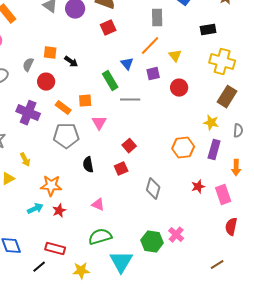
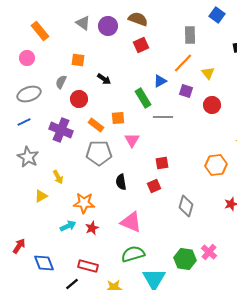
orange square: (50, 53) -> (78, 60), moved
blue triangle: (127, 64) -> (160, 81), turned 40
purple square: (153, 74) -> (186, 91), turned 32
red square: (129, 146) -> (162, 163), turned 32
pink triangle: (98, 205) -> (131, 222), size x1.6

